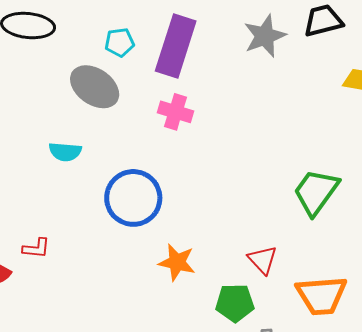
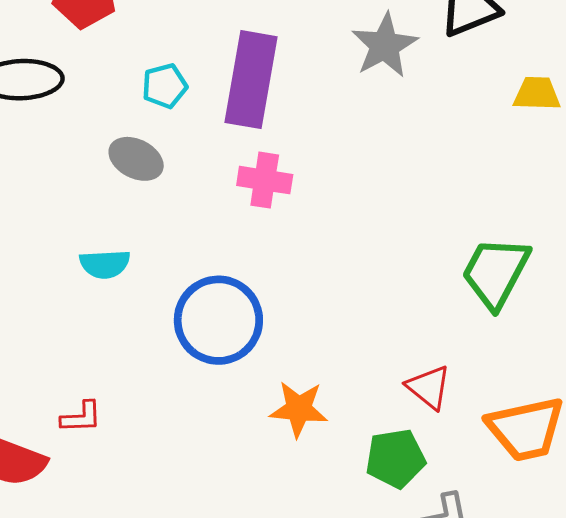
gray ellipse: (95, 87) -> (136, 159), size x0.7

